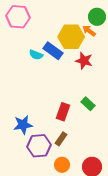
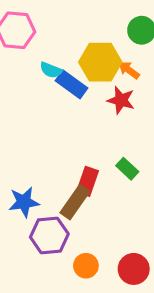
orange arrow: (89, 31) -> (129, 70), moved
cyan semicircle: (36, 55) -> (51, 70), moved
brown rectangle: (61, 139) -> (75, 202), moved, size x1.5

